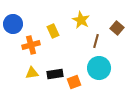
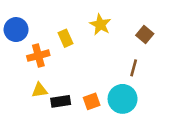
brown line: (96, 41) -> (134, 68), moved
cyan circle: (99, 68) -> (123, 99), moved
black rectangle: (55, 74) -> (61, 101), moved

